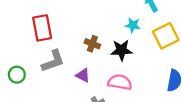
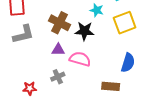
brown cross: (92, 44) -> (60, 23), size x1.5
purple triangle: (83, 75) -> (58, 50), moved, turned -32

